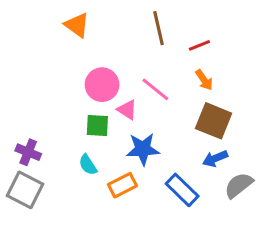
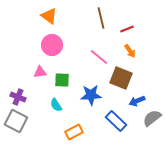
pink circle: (102, 85) -> (52, 45), moved
pink triangle: (127, 110) -> (40, 72), moved, turned -40
brown square: (214, 121) -> (121, 78), moved
orange rectangle: (122, 185) -> (74, 132), moved

